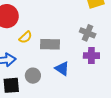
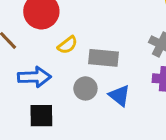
gray circle: (33, 76) -> (85, 88), moved

